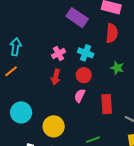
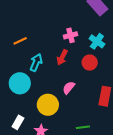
cyan arrow: (16, 47) -> (36, 63), moved
pink semicircle: (80, 96) -> (69, 88), moved

